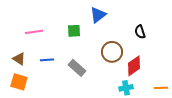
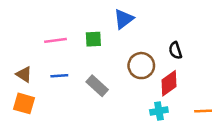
pink line: (34, 32) -> (56, 40), moved
black semicircle: (140, 32) -> (175, 50), moved

